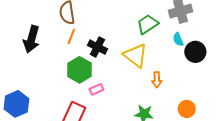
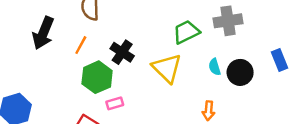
orange line: (71, 36) -> (81, 45), moved
cyan semicircle: (178, 39) -> (215, 67), moved
orange arrow: (157, 80) -> (209, 111), moved

